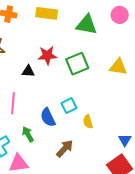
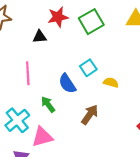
yellow semicircle: (88, 122) -> (111, 82), turned 128

